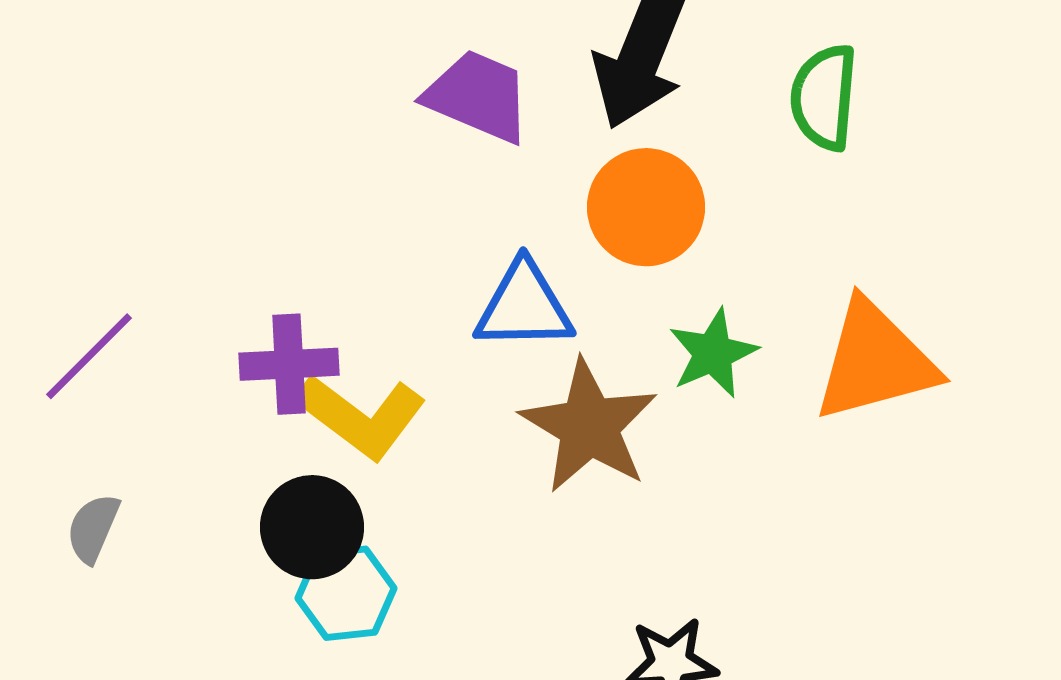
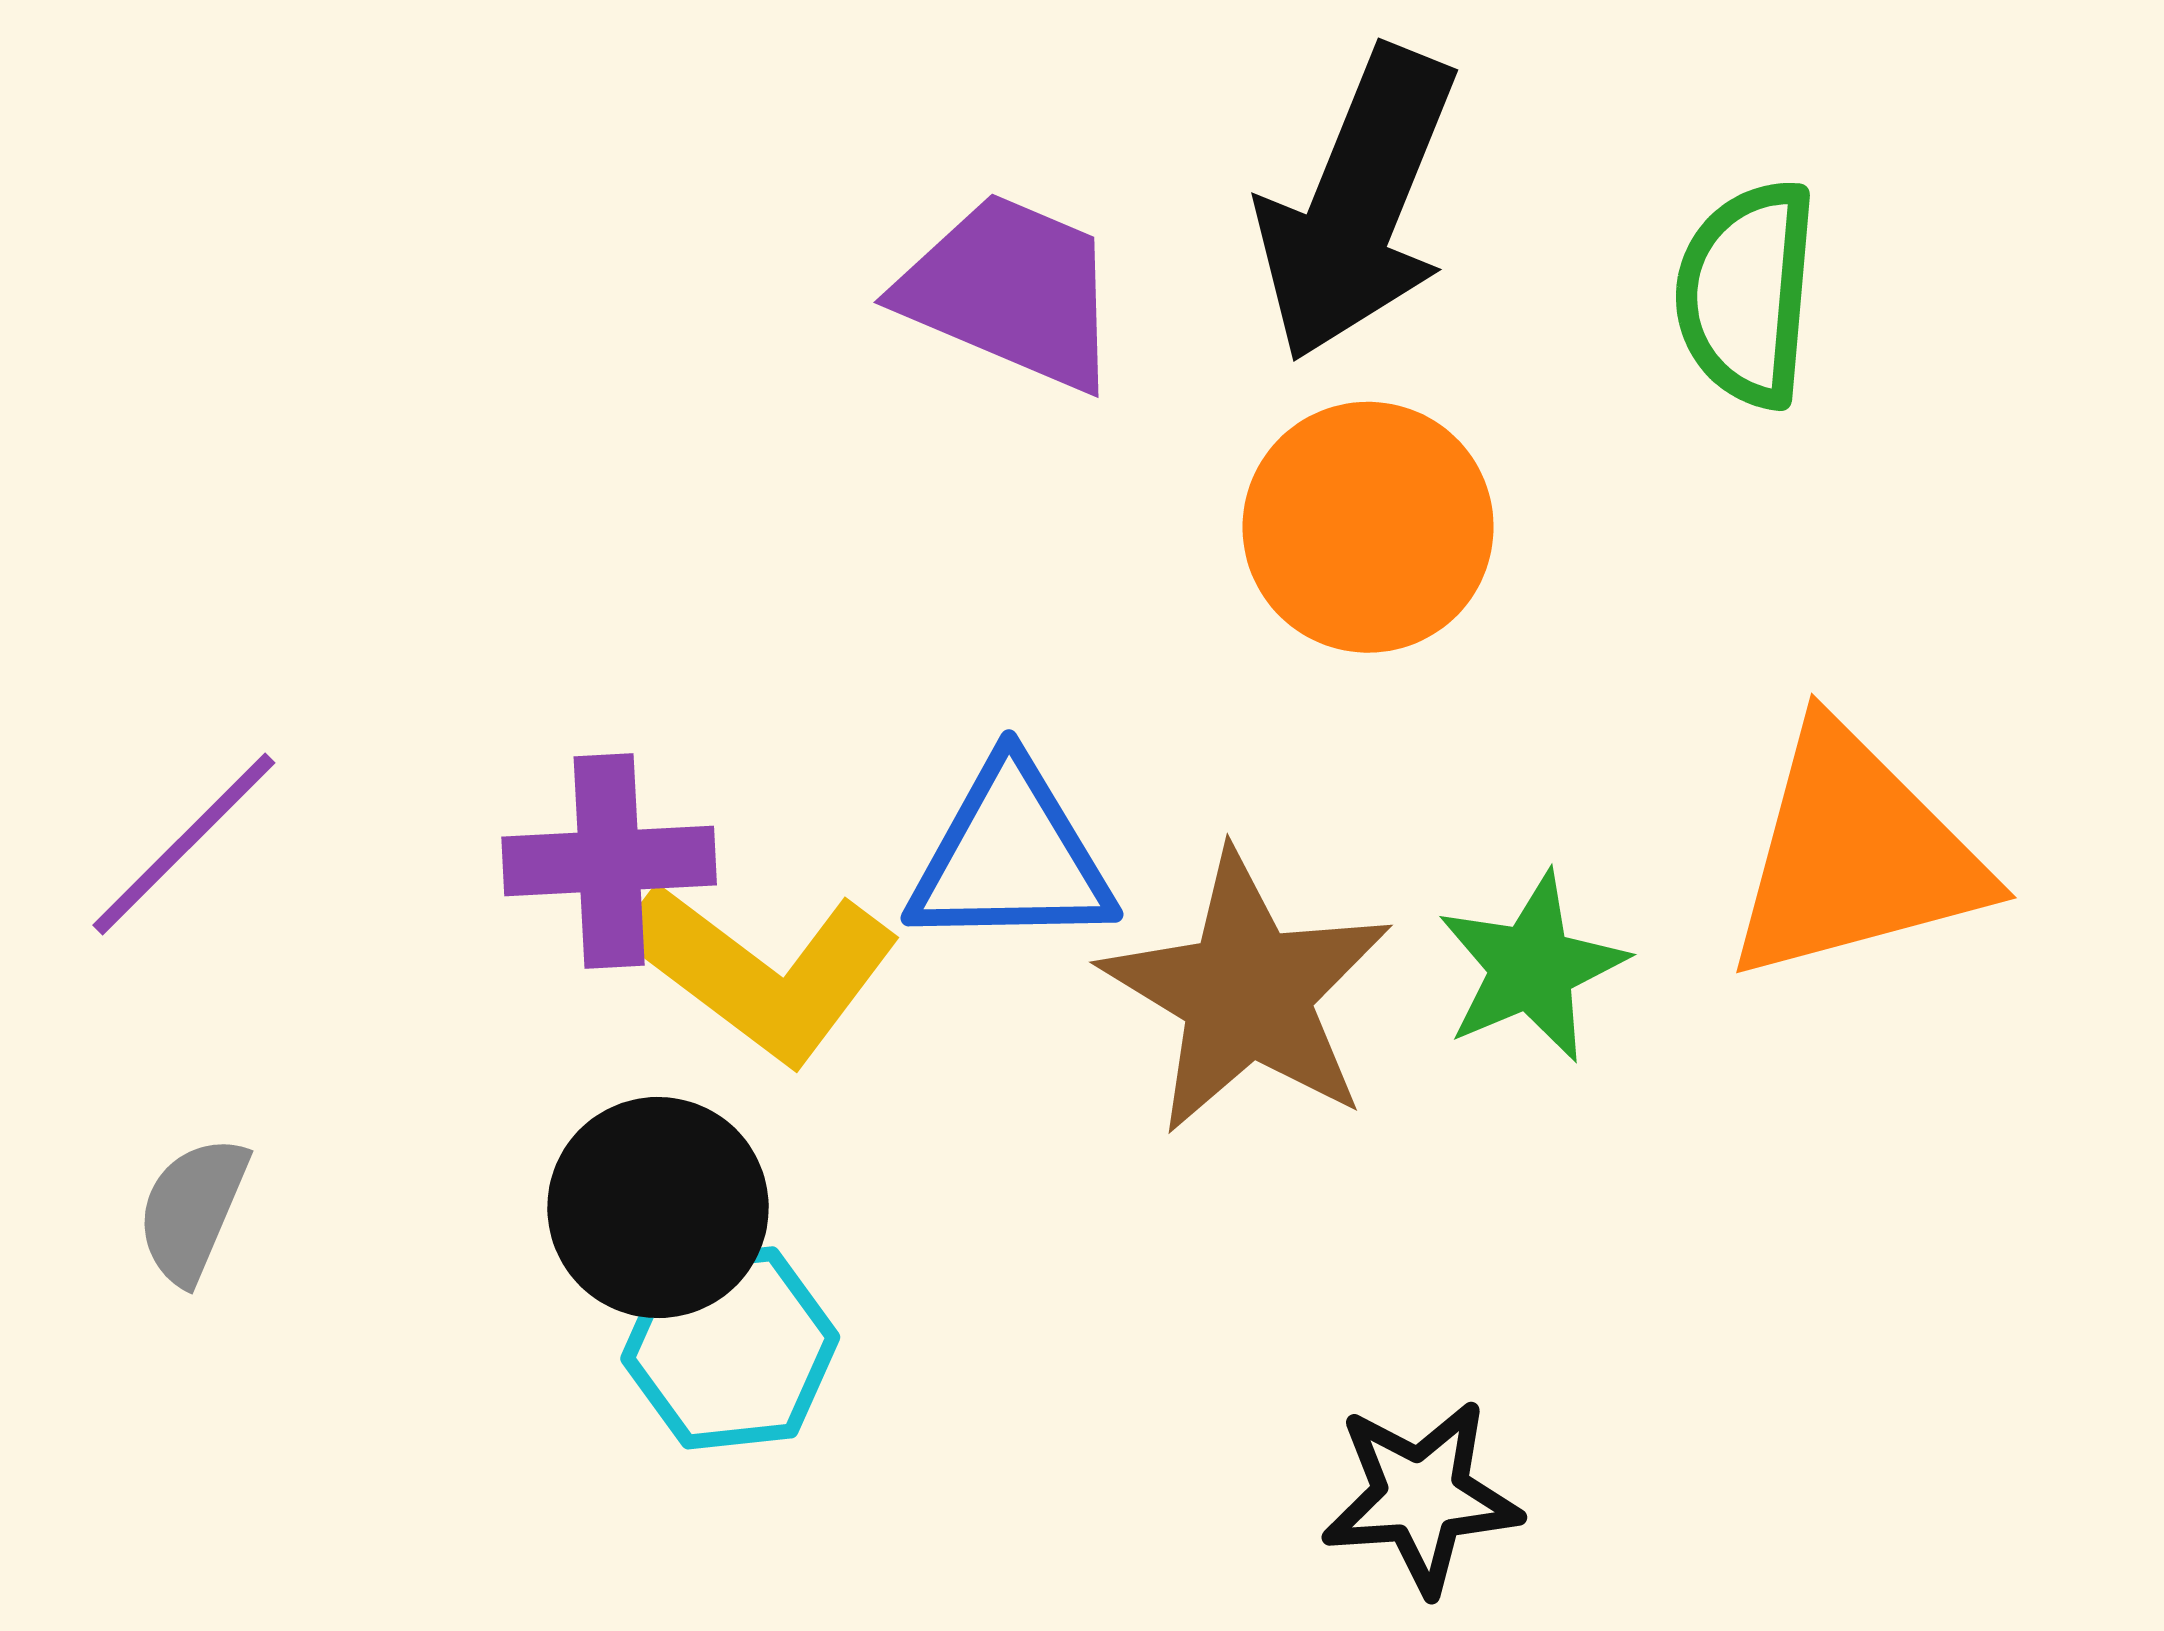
blue triangle: (524, 306) -> (1011, 857), moved
green star: (713, 353) -> (1532, 967), moved

